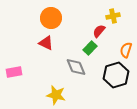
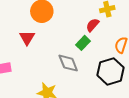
red triangle: (46, 43) -> (27, 38), moved, turned 35

